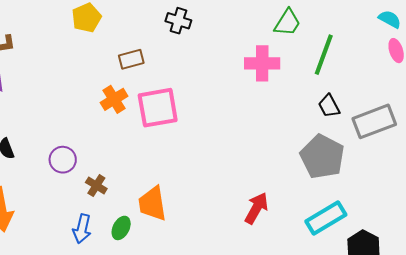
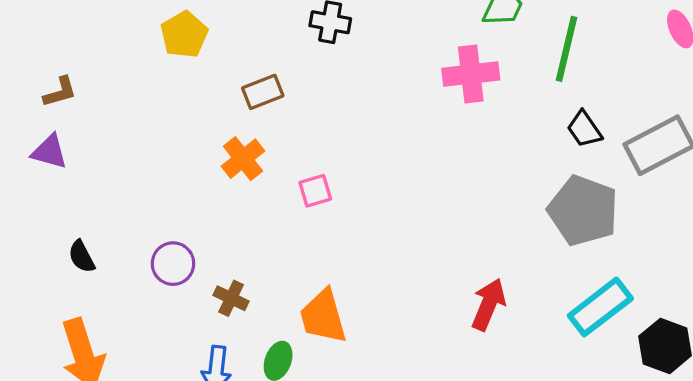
pink square: (158, 108) -> (315, 191), moved, size x0.5

